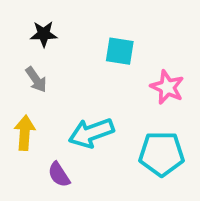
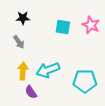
pink star: (167, 87) -> (91, 25), moved
yellow arrow: (25, 133) -> (23, 71), moved

